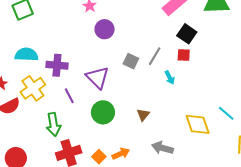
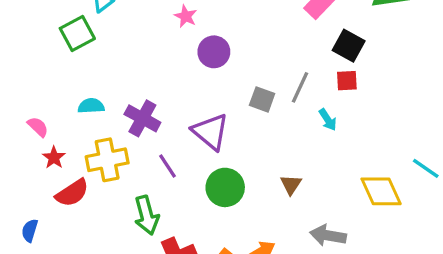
cyan semicircle: (26, 55) -> (91, 106), size x0.7
purple cross: (57, 65) -> (142, 118), turned 30
yellow cross: (33, 88) -> (107, 160), turned 30

